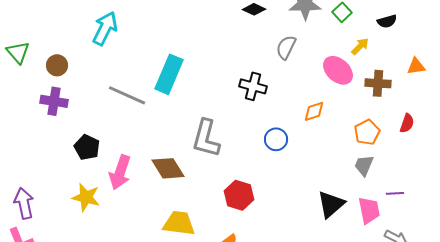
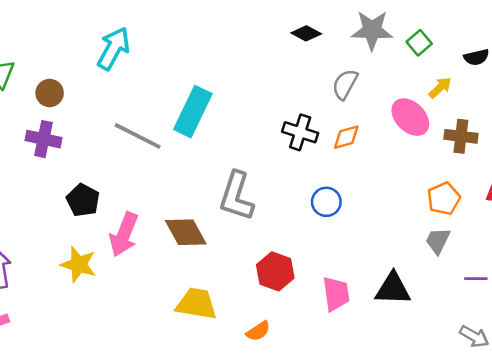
orange diamond: (314, 111) -> (346, 137), moved
black triangle: (331, 204) -> (393, 289), turned 40
pink trapezoid: (369, 210) -> (336, 294), moved

